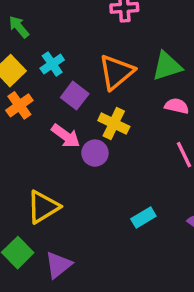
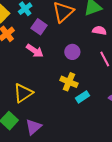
yellow cross: (114, 124) -> (69, 82), moved
purple circle: (95, 153) -> (72, 52), moved

